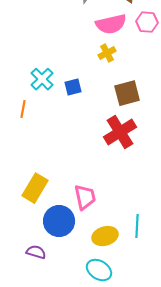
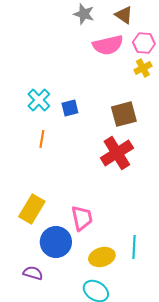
yellow cross: (107, 53) -> (143, 68), moved
orange line: (23, 109) -> (42, 139), moved

